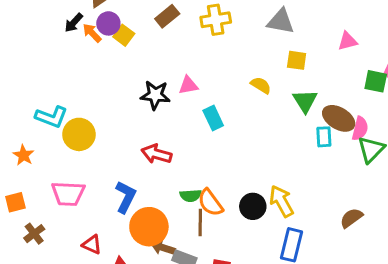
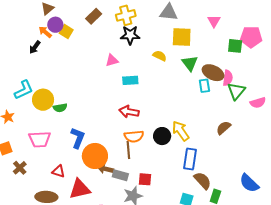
black arrow: (74, 23) -> (35, 47), moved
pink triangle: (348, 41) -> (214, 21), turned -40
yellow square: (297, 60) -> (182, 37), size x1.5
black star: (155, 95) -> (130, 35), moved
cyan L-shape: (51, 117) -> (24, 90), turned -40
cyan rectangle: (213, 118) -> (130, 80), turned -63
red arrow: (156, 154) -> (129, 112), moved
green semicircle: (191, 196) -> (60, 108), moved
orange semicircle: (210, 203) -> (134, 136), turned -54
brown semicircle: (351, 218) -> (224, 128), moved

